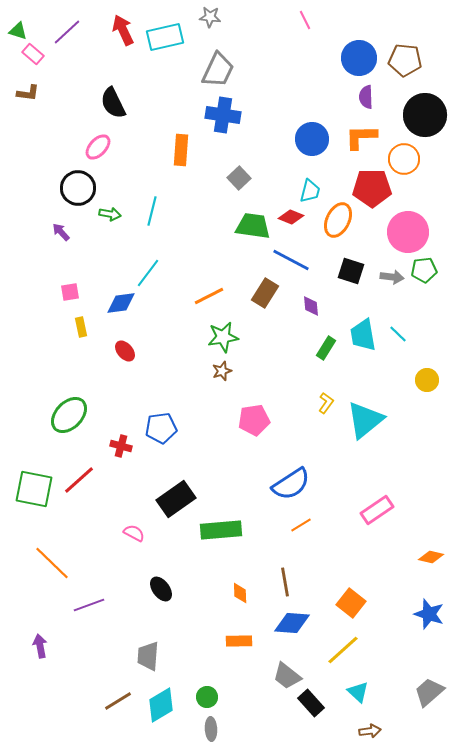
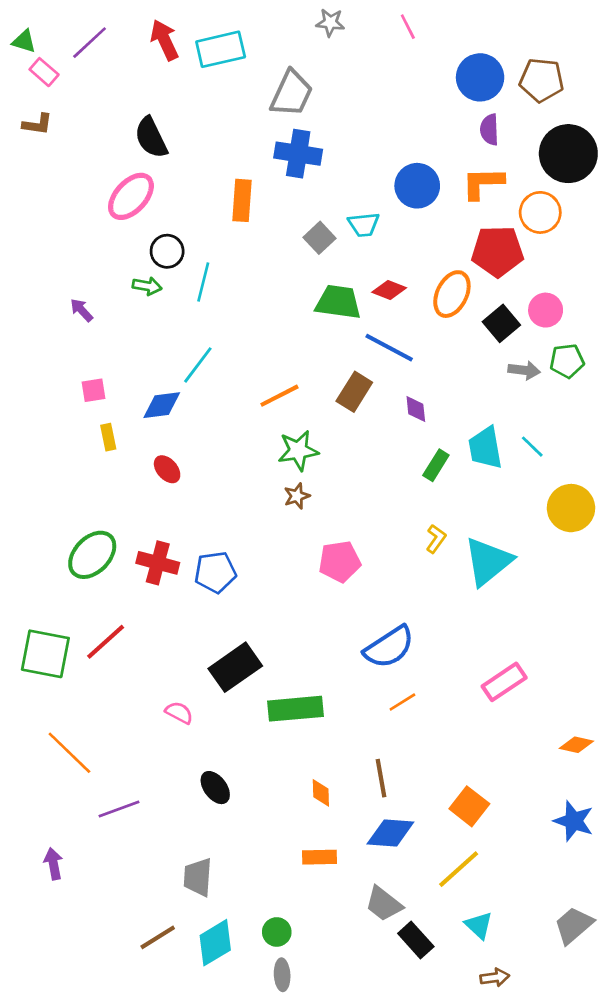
gray star: (210, 17) -> (330, 23), moved
pink ellipse: (98, 147) -> (131, 196), size x1.4
black circle: (78, 188) -> (167, 251), moved, size x0.7
cyan trapezoid: (310, 191) -> (364, 224), moved, turned 70
pink circle: (408, 232) -> (546, 310), size x0.6
black square: (351, 271) -> (501, 323), moved, turned 32
yellow circle: (427, 380) -> (571, 508), size x1.5
red cross: (121, 446) -> (158, 563), moved, size x1.4

